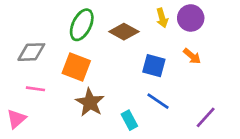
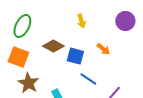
purple circle: (191, 18) -> (125, 21), moved
brown diamond: (124, 32) -> (53, 46), moved
blue line: (158, 101) -> (88, 79), moved

